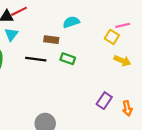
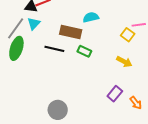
brown rectangle: (51, 40) -> (71, 32), size x1.5
yellow arrow: (122, 61) -> (124, 62), moved
orange arrow: (127, 108) -> (136, 103), turned -32

